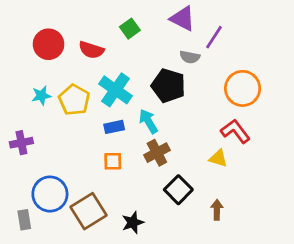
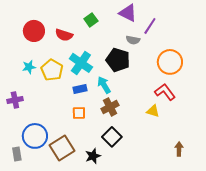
black square: (178, 190) -> (112, 137), moved
brown arrow: (217, 210) -> (179, 149), moved

